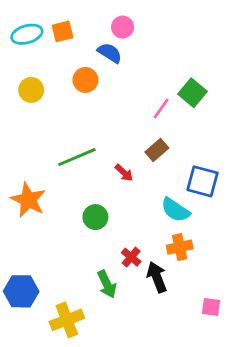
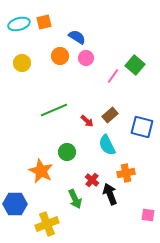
pink circle: (123, 27) -> (86, 58), moved
brown rectangle: (157, 150) -> (110, 115), moved
orange star: (28, 200) -> (41, 171), moved
cyan semicircle: (175, 210) -> (107, 145), moved, turned 30

